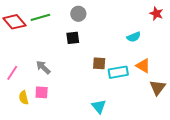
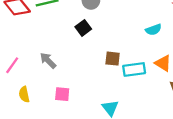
black square: (73, 38) -> (83, 28), turned -32
pink square: (42, 92) -> (62, 94), moved

